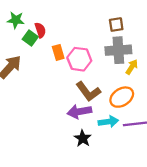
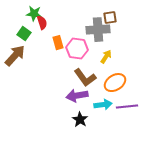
green star: (16, 20) -> (34, 14), moved
green square: (30, 38) -> (24, 34), moved
gray cross: (118, 50) -> (98, 30), moved
yellow arrow: (132, 67) -> (106, 57), moved

